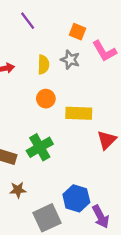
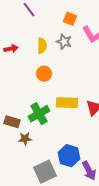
yellow rectangle: (79, 113) -> (67, 103), moved
brown star: (18, 190) -> (25, 139), moved

